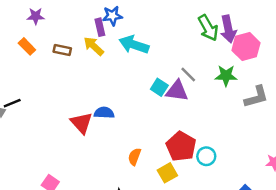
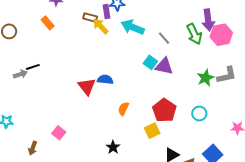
green arrow: (208, 28) -> (194, 34), moved
brown rectangle: (62, 50) -> (90, 17), moved
gray line: (188, 75) -> (164, 38), moved
green star: (226, 76) -> (206, 78), moved, turned -30
cyan circle: (206, 156) -> (199, 114), moved
orange semicircle: (135, 157) -> (123, 109), moved

